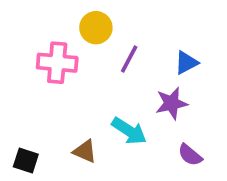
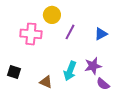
purple star: (172, 103) -> (93, 66), moved
cyan arrow: (129, 131) -> (70, 71), turned 78
black square: (26, 160) -> (14, 72), moved

